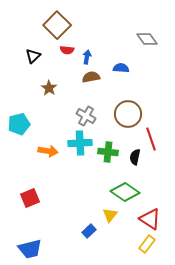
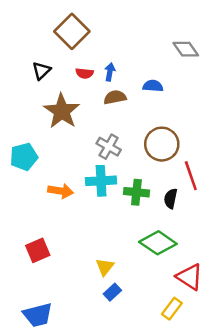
red semicircle: (67, 50) -> (85, 73), moved
brown star: (49, 88) -> (62, 111), size x1.8
yellow triangle: (110, 215) -> (105, 267), moved
yellow rectangle: (147, 244) -> (172, 309), moved

